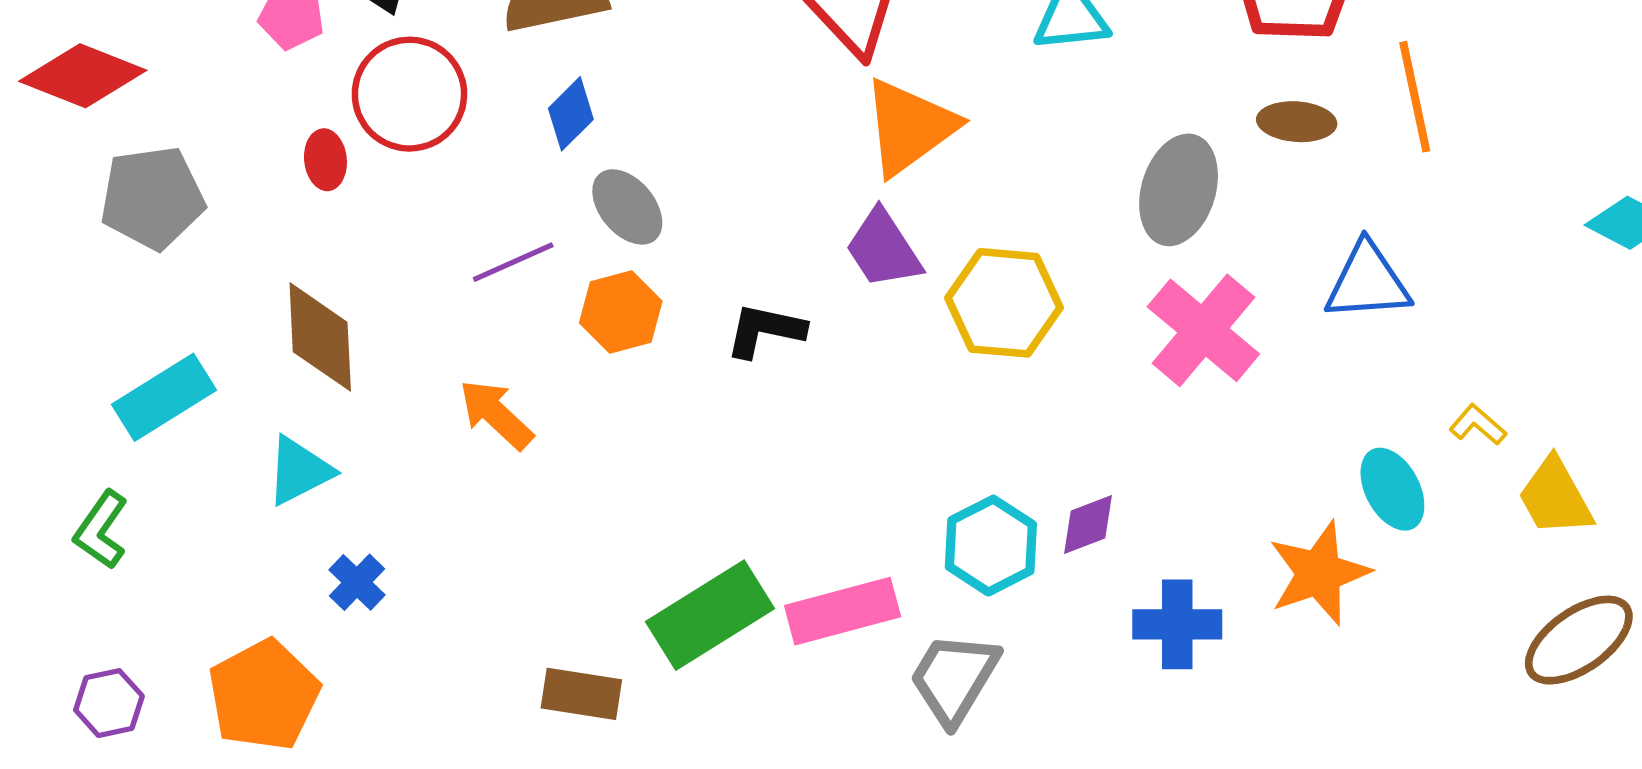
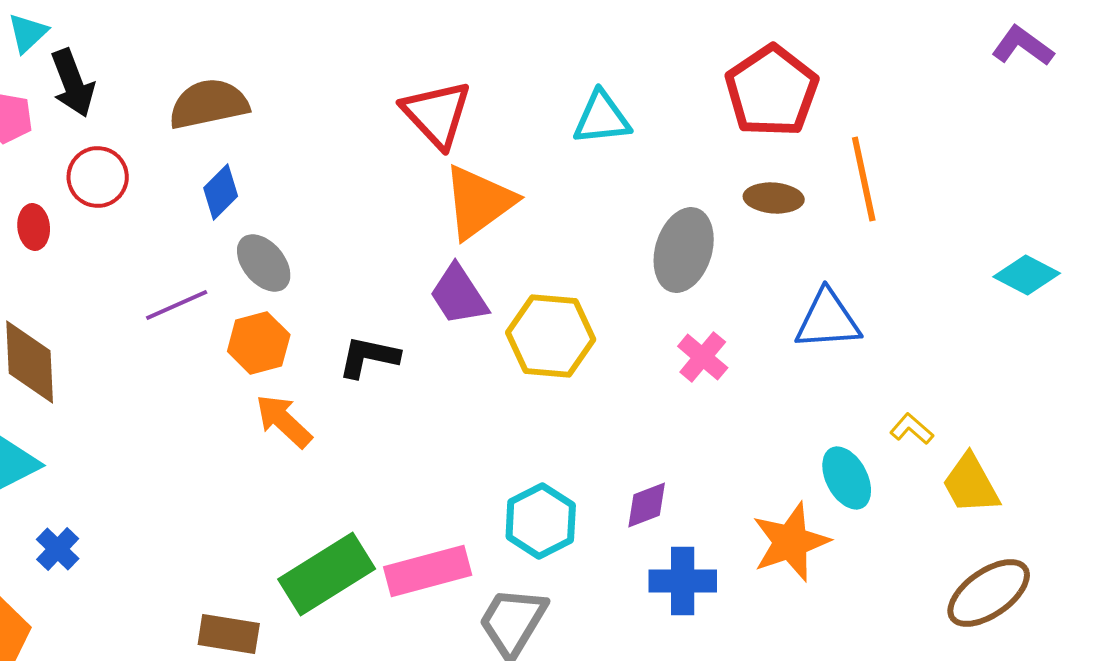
red circle: (409, 94) -> (98, 177), size x0.7
pink cross: (1203, 330) -> (703, 357), size x0.6
orange arrow: (496, 414) -> (284, 421), moved
purple diamond: (1088, 525) -> (647, 505), moved

